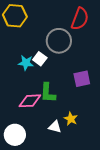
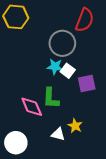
white square: (40, 59) -> (68, 71), moved
cyan star: (26, 63) -> (55, 67), moved
pink diamond: (30, 101) -> (32, 107), turned 70

